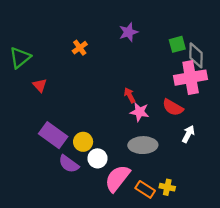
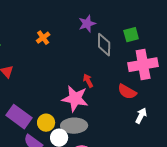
gray diamond: (196, 55) -> (104, 45), moved
pink star: (140, 112) -> (75, 99), moved, size x1.5
gray ellipse: (143, 145) -> (74, 126), moved

